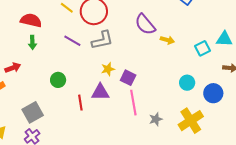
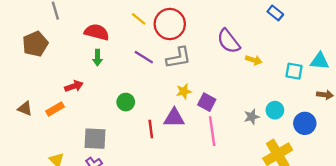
cyan square: (203, 48) -> (294, 71), turned 35
gray square: (33, 112) -> (95, 139), turned 30
gray star: (156, 119) -> (252, 117), moved

